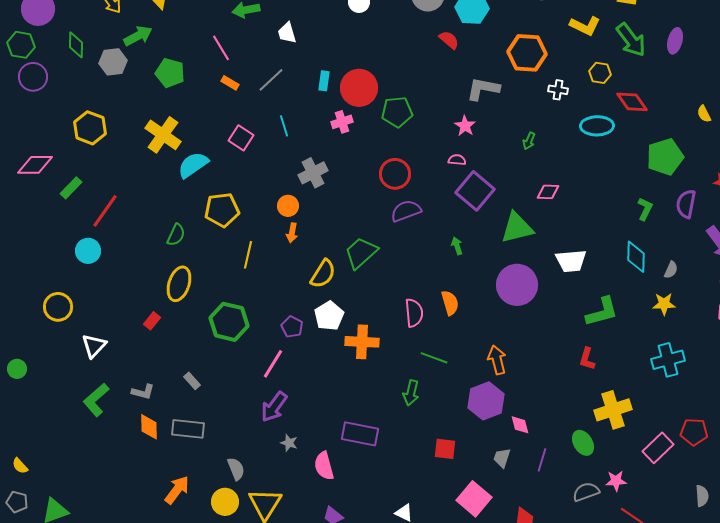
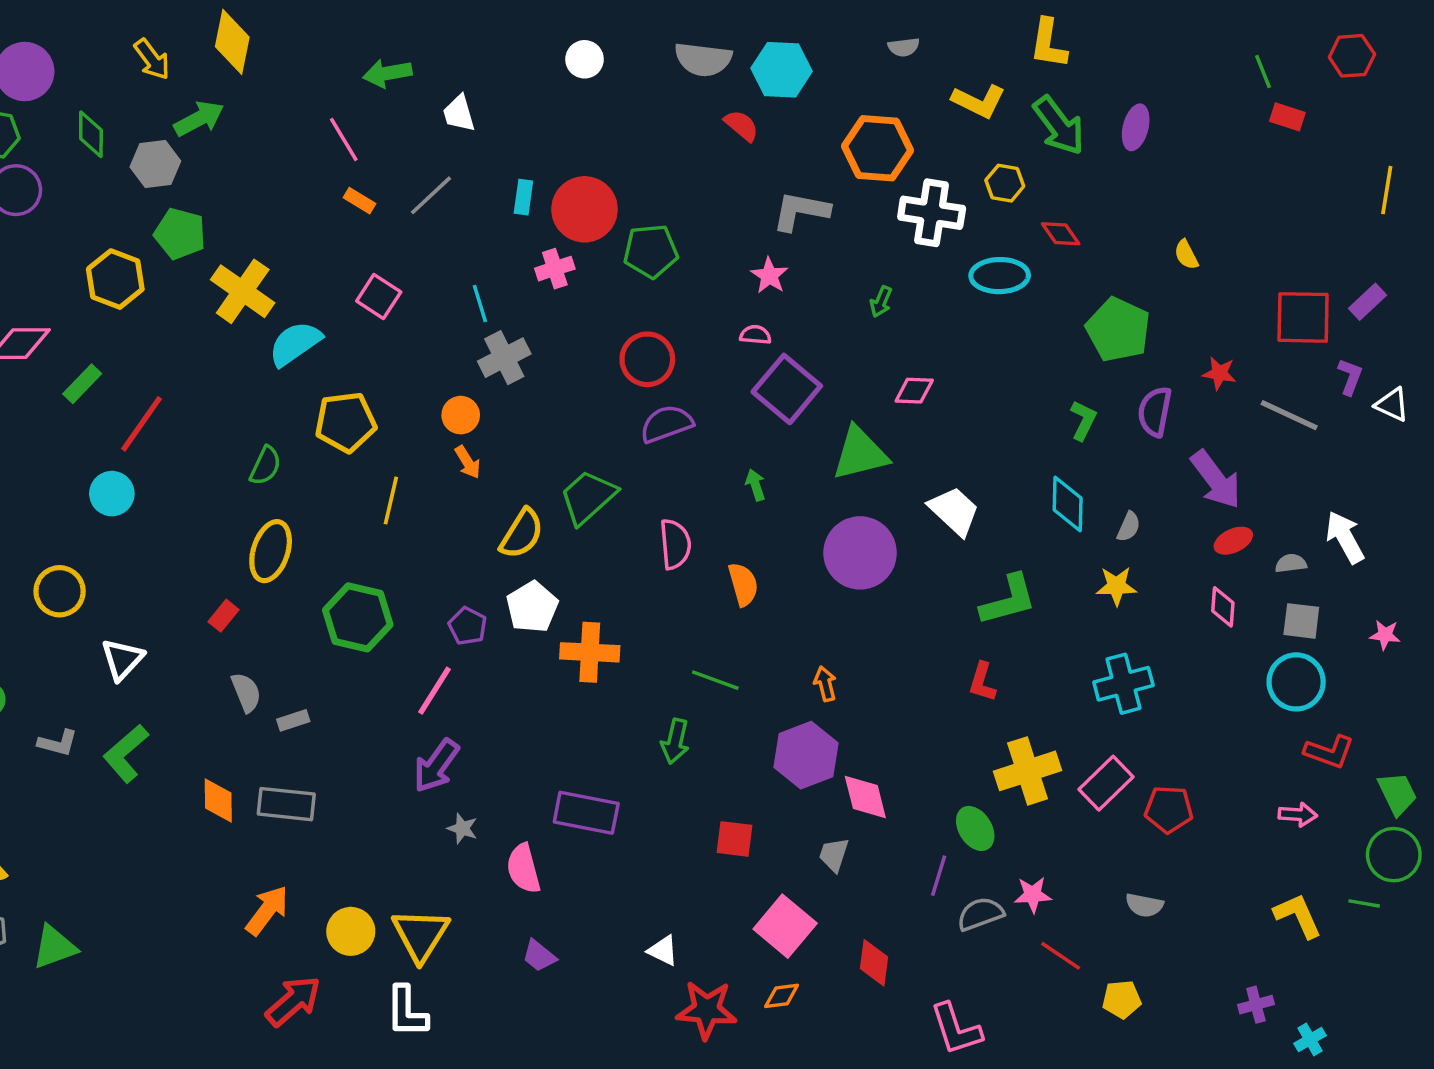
green pentagon: (170, 73) -> (180, 234), moved
white cross: (558, 90) -> (932, 213), size x1.8
red diamond: (632, 102) -> (1061, 234), size x0.7
cyan line: (284, 126) -> (480, 303), moved
green pentagon: (665, 157) -> (1118, 330), turned -30
orange arrow: (292, 233) -> (468, 462), turned -42
white trapezoid: (571, 261) -> (954, 511), turned -132
pink semicircle: (414, 313) -> (675, 544), moved
orange arrow: (497, 360) -> (825, 684), size x0.7
gray rectangle: (192, 381) -> (293, 720), turned -66
gray L-shape: (143, 392) -> (58, 743), moved
pink diamond: (520, 425) -> (865, 797), size x1.4
pink rectangle: (658, 448) -> (1106, 783), moved
purple line: (542, 460) -> (939, 876), moved
gray semicircle: (236, 469) -> (246, 692), moved
gray semicircle: (702, 496) -> (1144, 905), moved, turned 105

